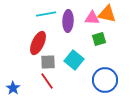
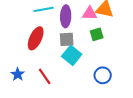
gray square: (48, 62) -> (67, 39), moved
blue circle: (105, 80) -> (103, 75), size x0.7
blue star: (13, 88) -> (18, 74), moved

